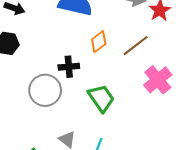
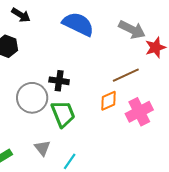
orange diamond: (99, 42) -> (109, 101), moved
green trapezoid: (101, 98) -> (63, 114), moved

